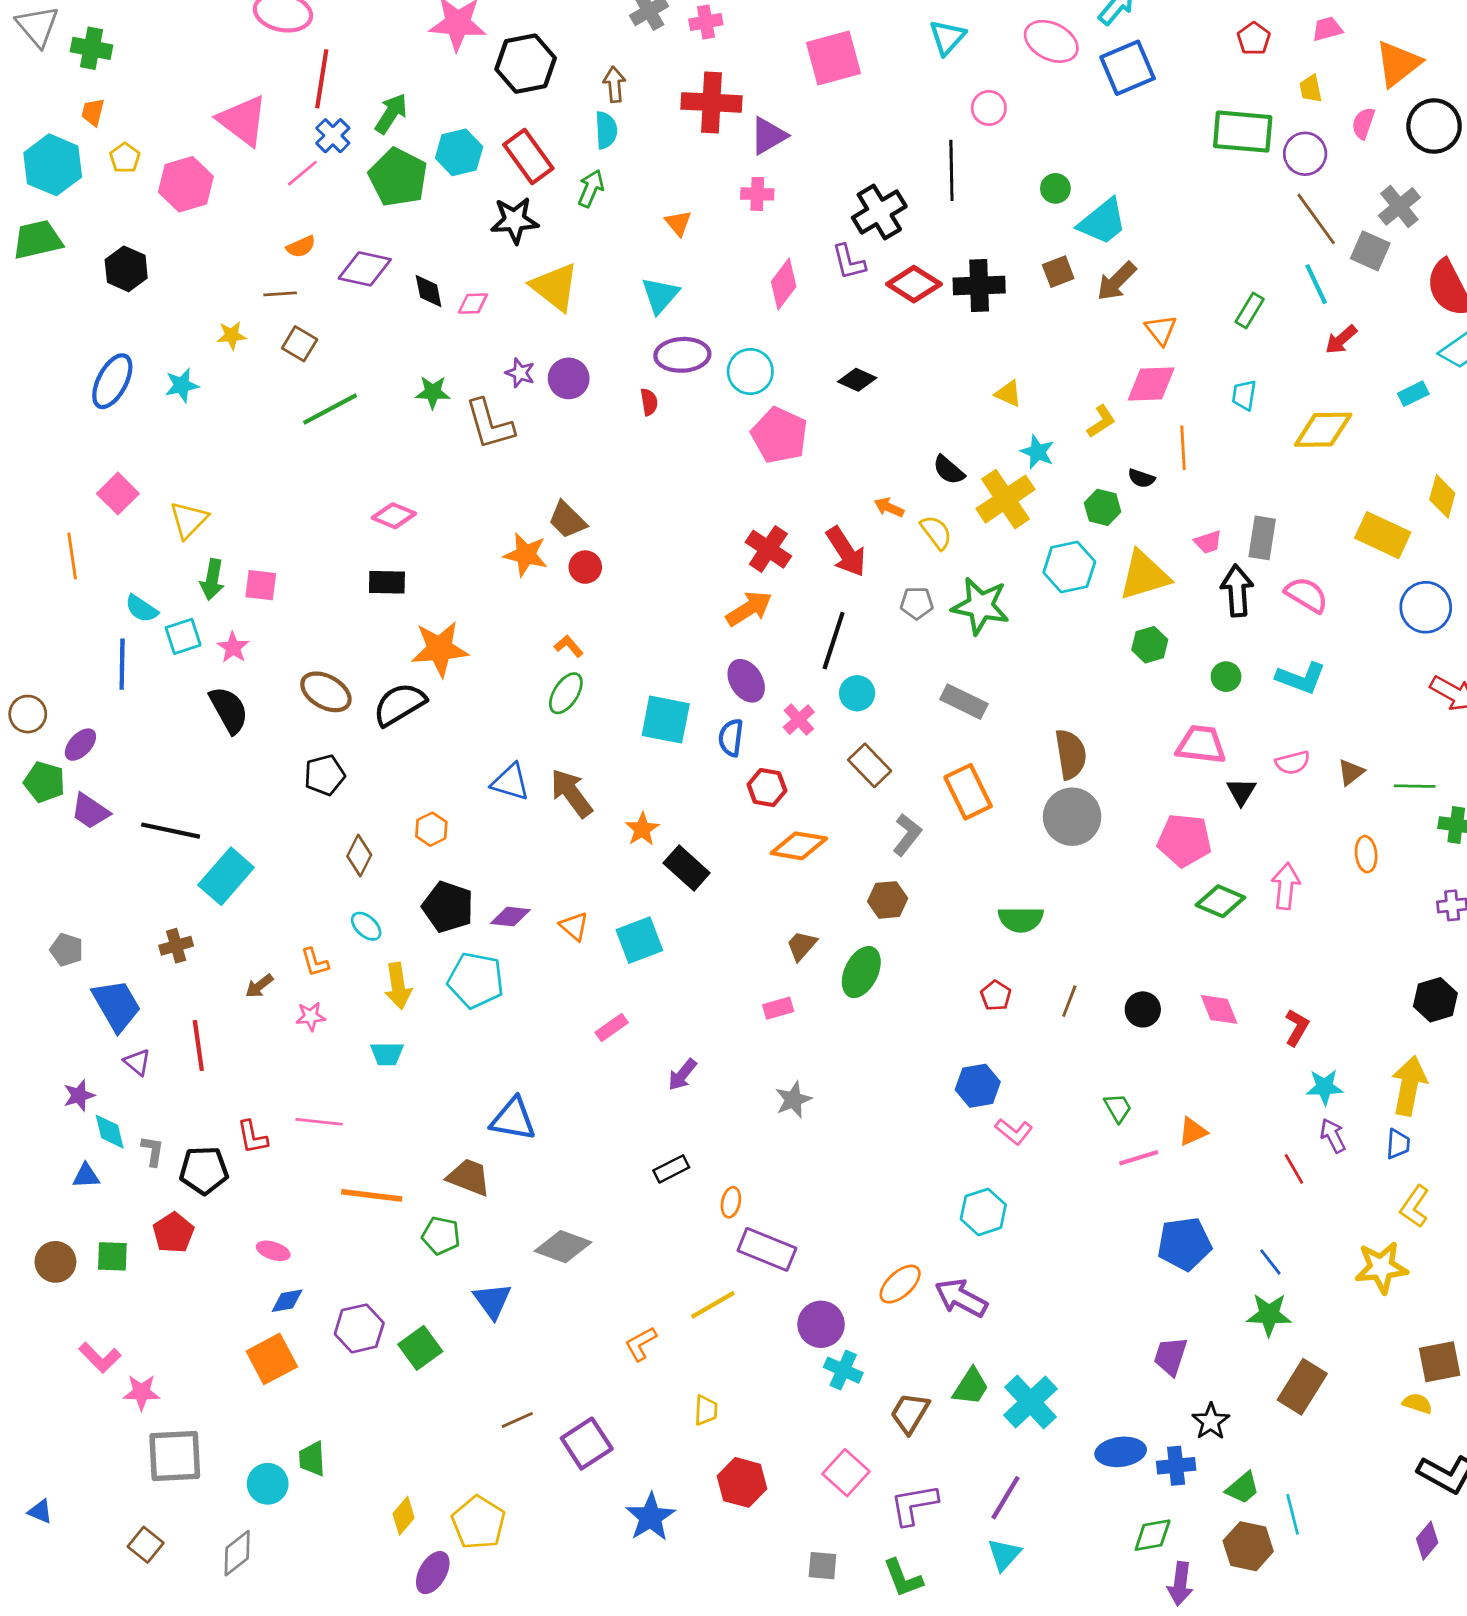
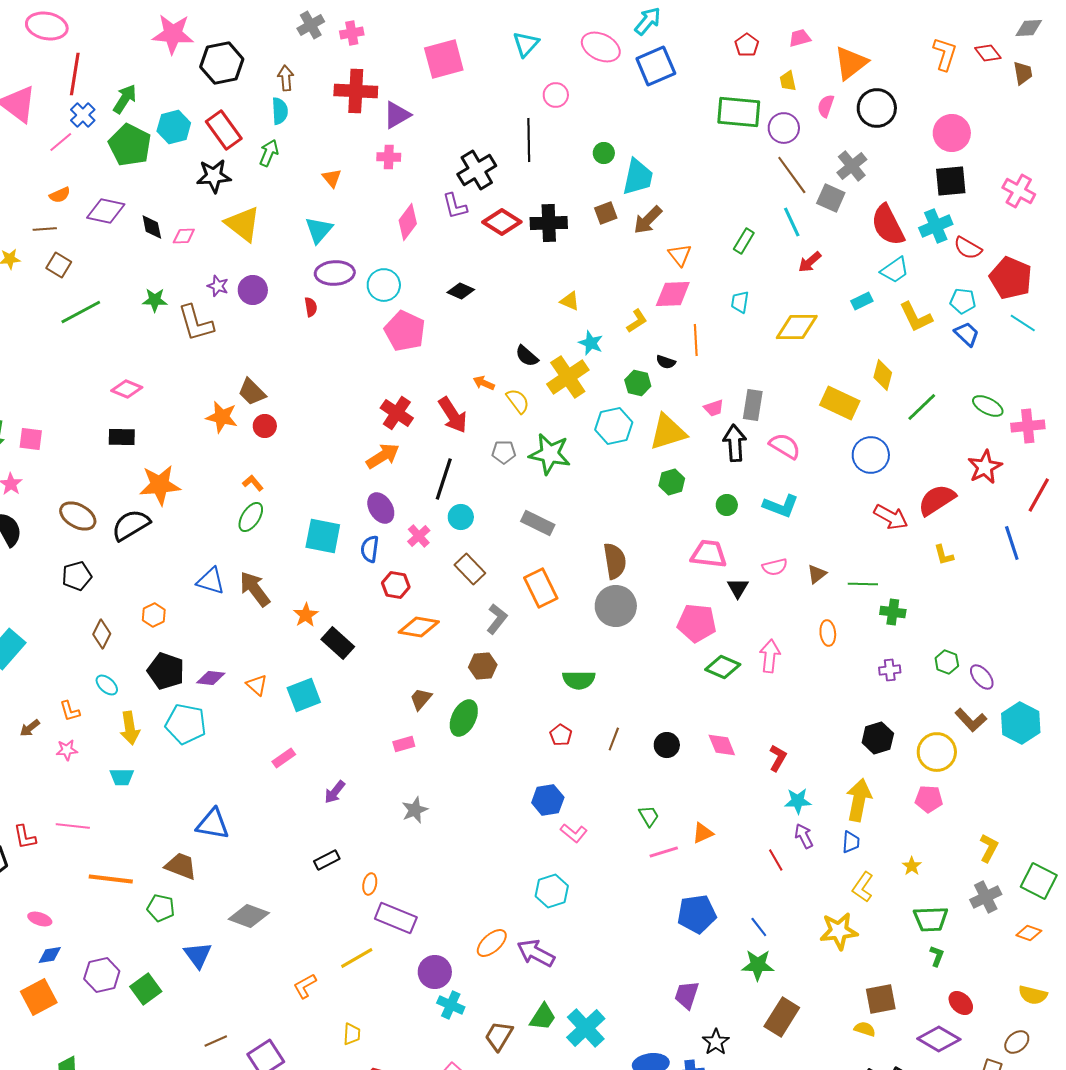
cyan trapezoid: (1103, 222) -> (638, 177), turned -39

